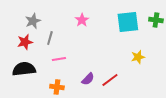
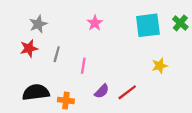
green cross: (156, 20) -> (180, 23), turned 32
gray line: (50, 38) -> (57, 54), moved
pink line: (59, 59) -> (83, 66), moved, turned -72
black semicircle: (24, 69) -> (36, 92), moved

